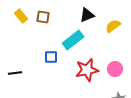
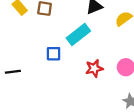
red star: (87, 70) -> (94, 68), size x0.7

